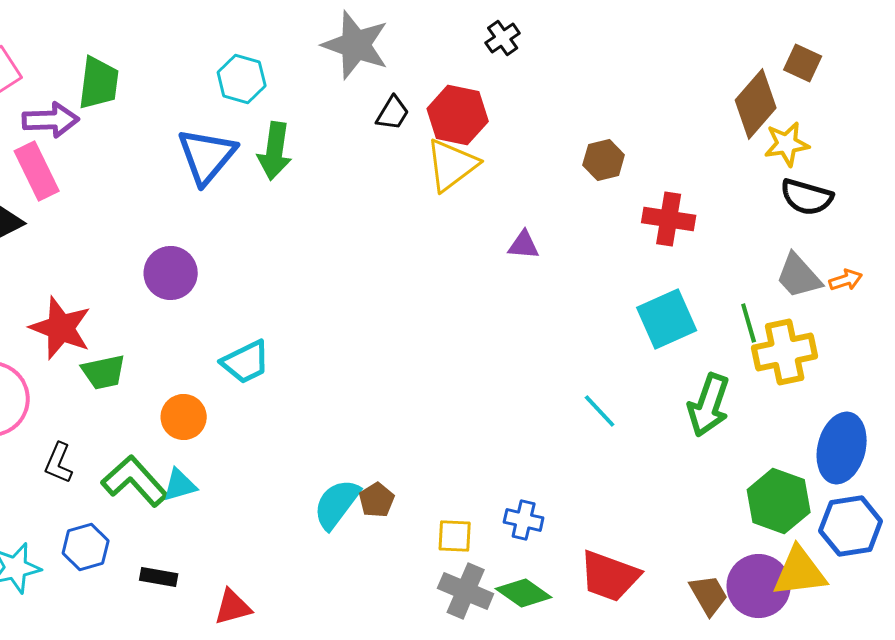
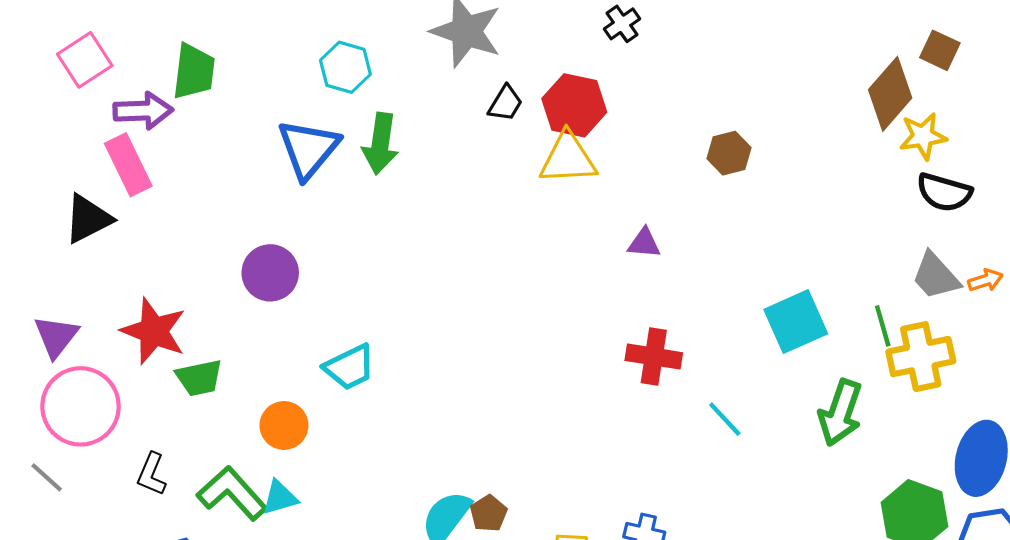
yellow triangle: (452, 165) -> (568, 158), turned 34
red cross: (669, 219) -> (654, 357), moved

